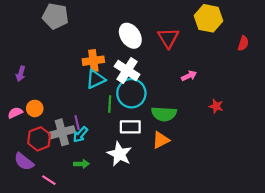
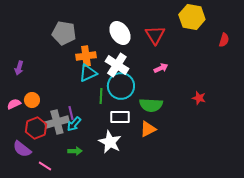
gray pentagon: (55, 16) -> (64, 33), moved
pink arrow: (189, 76) -> (161, 68), moved

